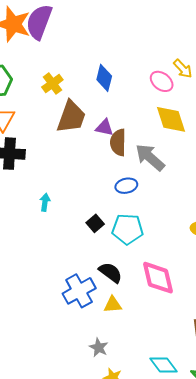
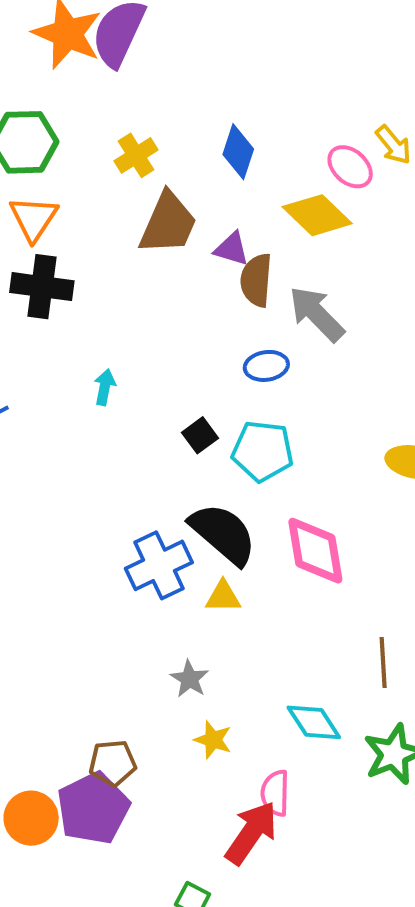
yellow diamond: (171, 119) -> (317, 215), moved, turned -32
black semicircle: (110, 273) -> (223, 534), size x1.5

